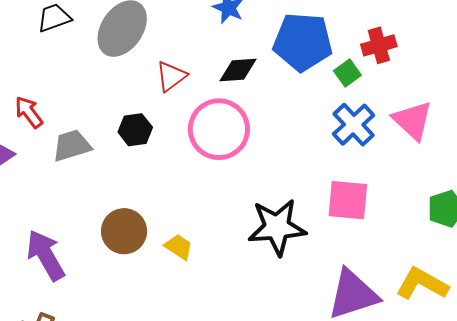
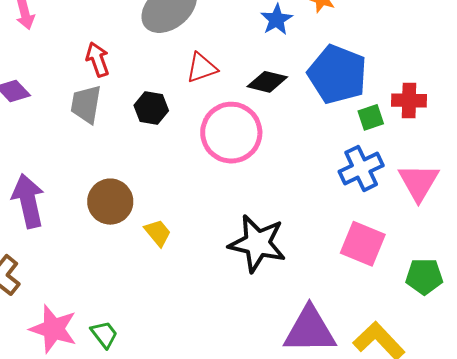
red arrow: (29, 112) -> (98, 59), moved
gray trapezoid: (72, 146) -> (86, 104), turned -81
pink square: (348, 200) -> (363, 244), moved

